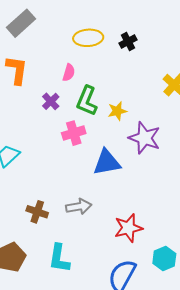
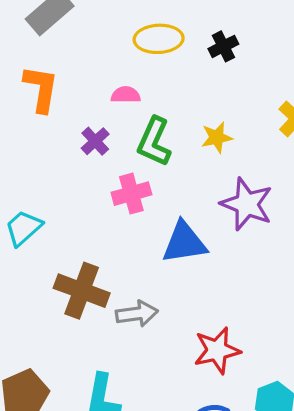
pink semicircle: (69, 73) -> (126, 95), turned -108
yellow star: (117, 111) -> (217, 138), moved
brown cross: (37, 212) -> (82, 291), moved, size x1.5

